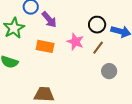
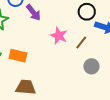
black circle: (97, 25) -> (87, 12), moved
orange rectangle: (45, 46) -> (18, 56), moved

